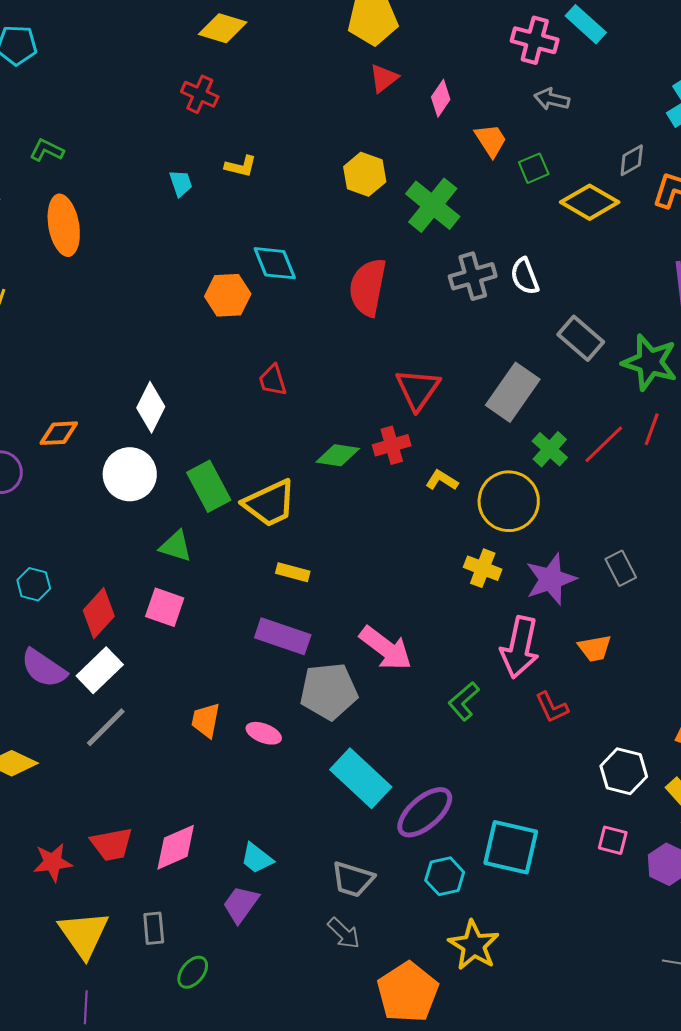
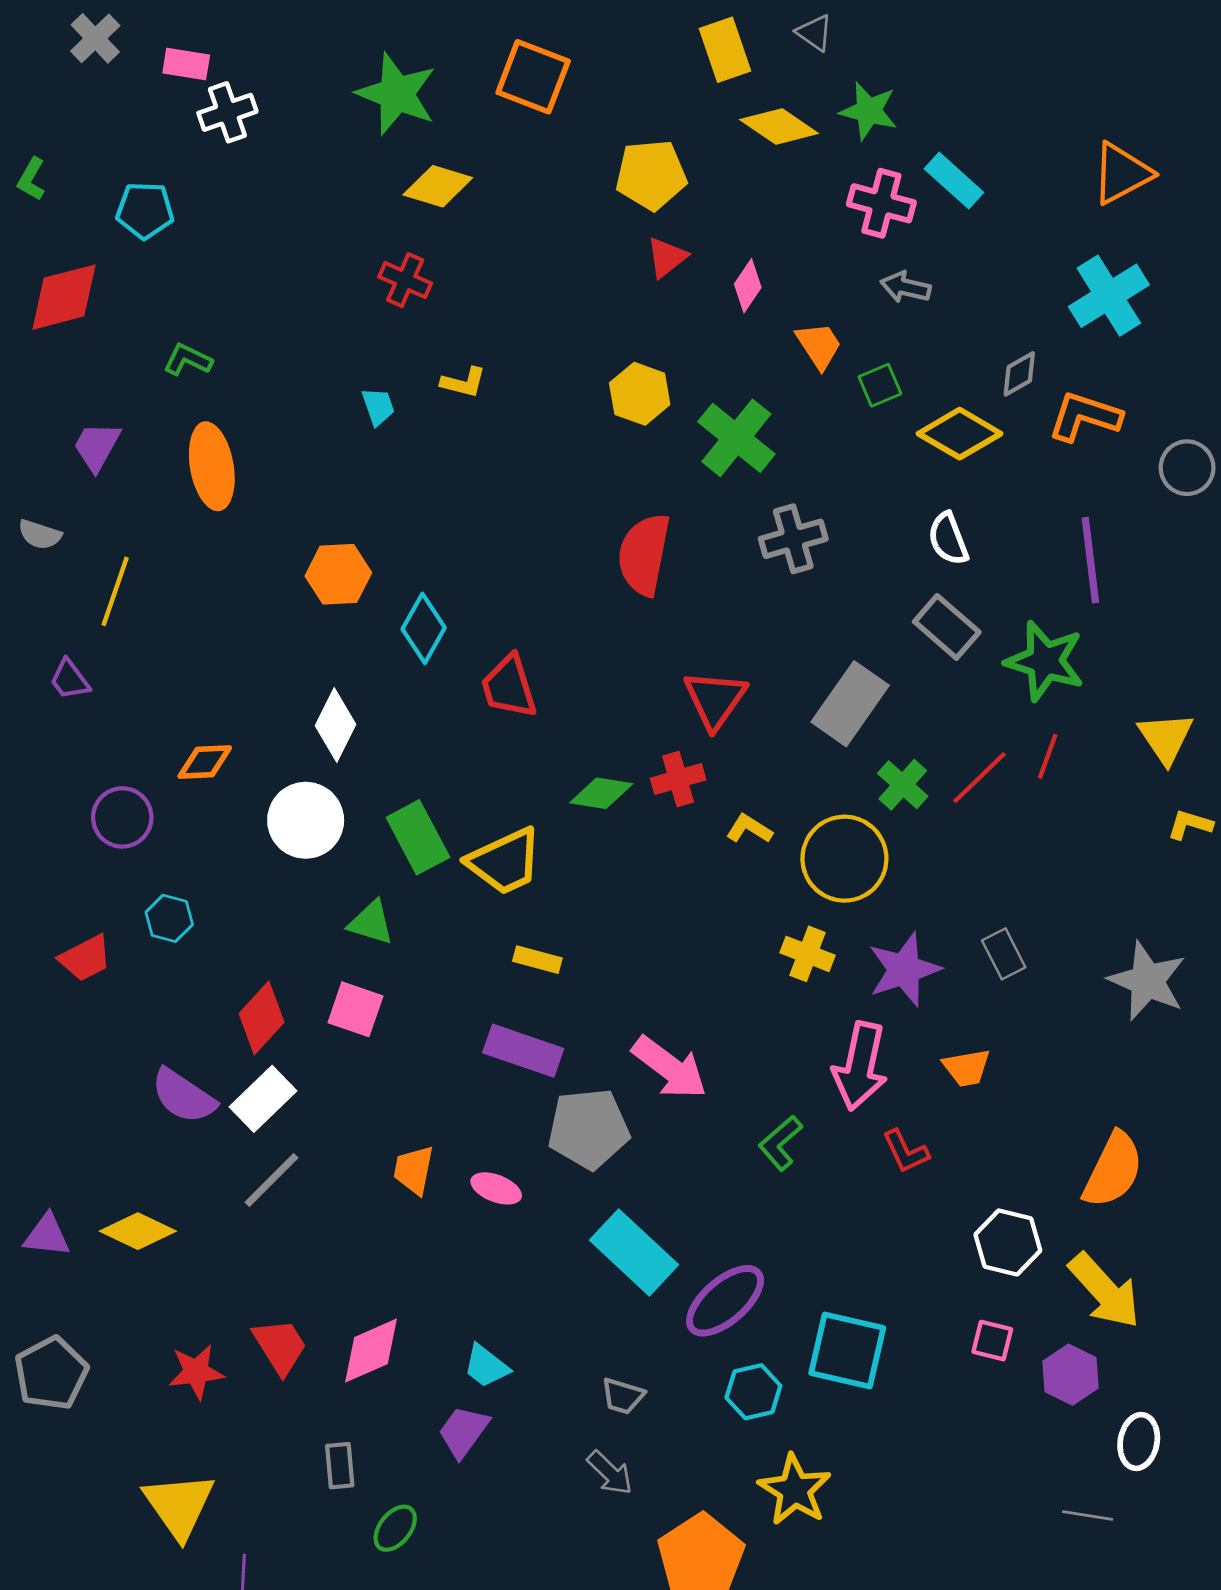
cyan diamond: (275, 263) -> (424, 628), moved, turned 51
white semicircle: (525, 276) -> (948, 539), moved
orange hexagon: (228, 295) -> (338, 574), moved
red trapezoid: (273, 380) -> (509, 687), size x1.4
cyan hexagon: (34, 584) -> (169, 918), moved
red trapezoid: (112, 844) -> (280, 1346), turned -111
gray trapezoid: (353, 879) -> (623, 1396), size x0.7
yellow triangle: (84, 934) -> (179, 1505), moved

